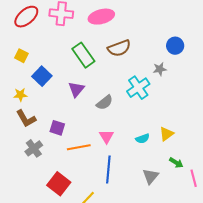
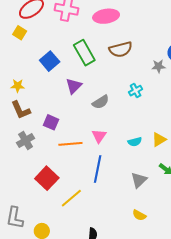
yellow square: (21, 56) -> (20, 33), moved
gray star: (160, 69) -> (158, 66), moved
blue square: (42, 76) -> (50, 61), moved
cyan cross: (138, 88) -> (136, 91), size x0.6

